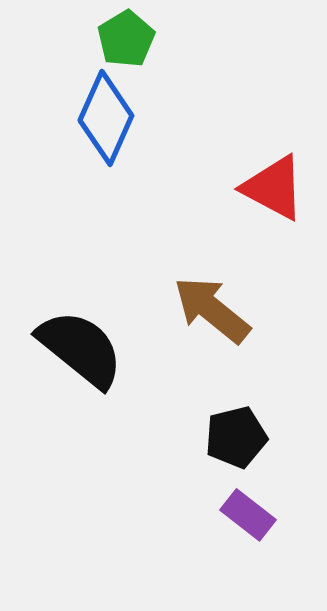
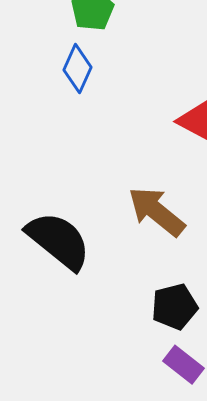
blue diamond: (106, 118) -> (77, 69), size x0.7

